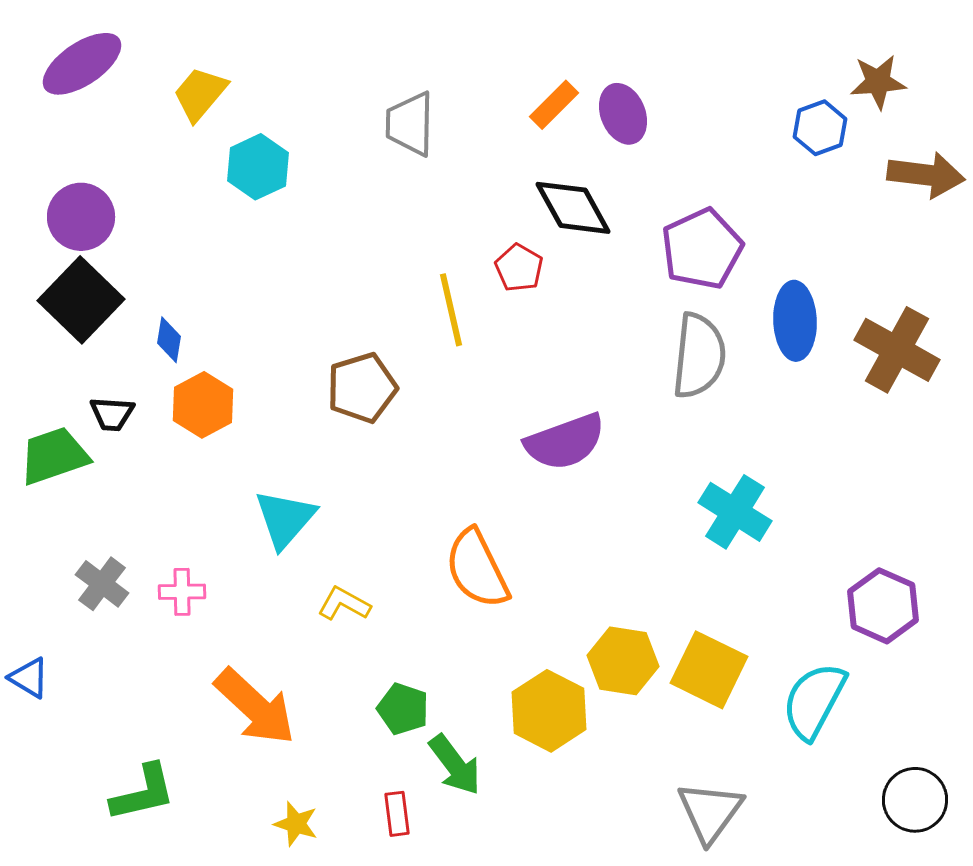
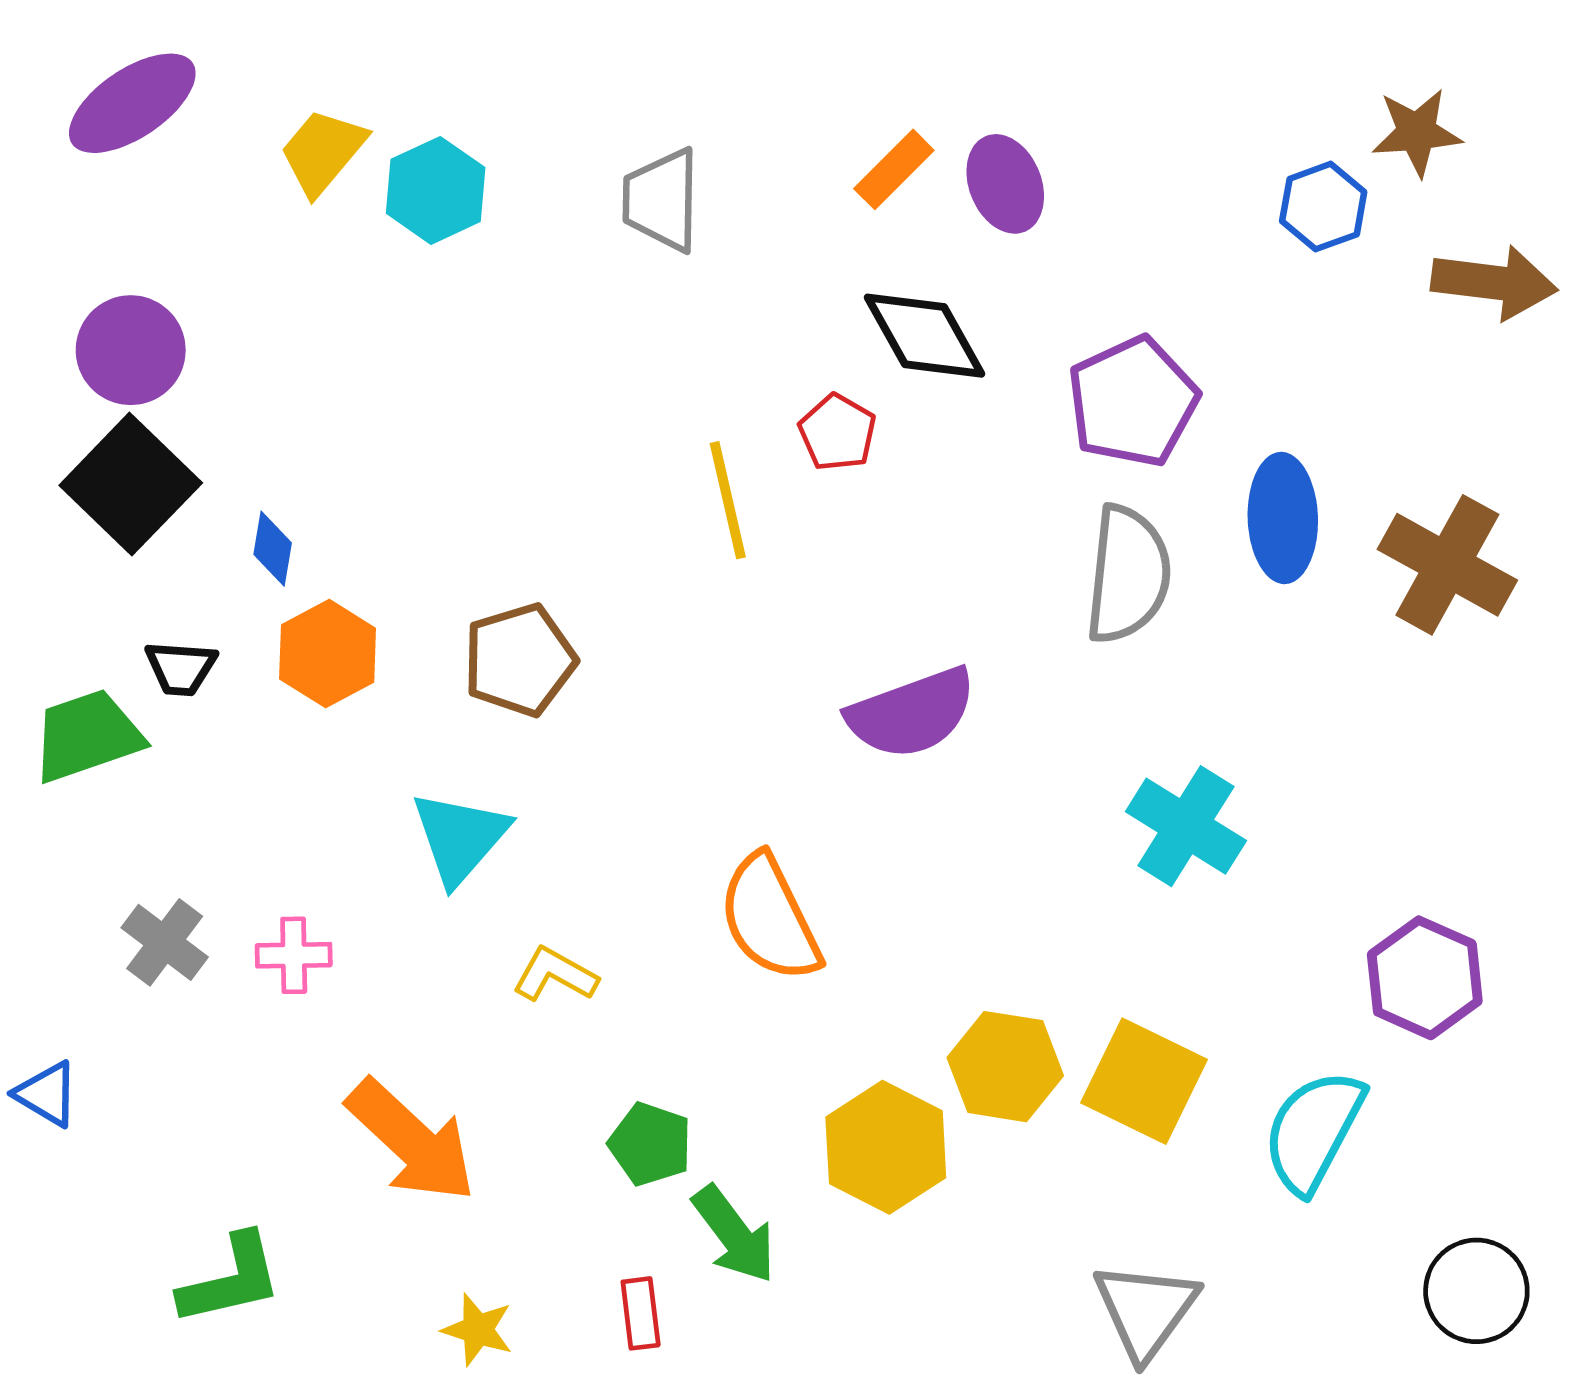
cyan hexagon: (258, 167) -> (436, 190), moved
brown pentagon: (362, 388) -> (520, 660), moved

